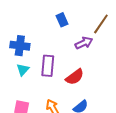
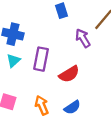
purple arrow: (84, 43) -> (83, 38), turned -102

